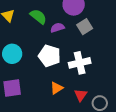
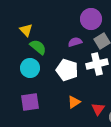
green semicircle: (38, 17) -> (38, 47), moved
white cross: (80, 63) -> (97, 64), moved

